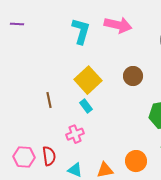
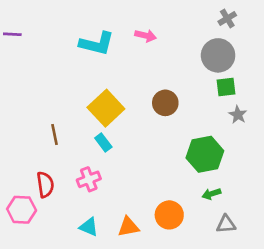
pink arrow: (118, 25) -> (146, 36), size x0.6
cyan L-shape: (81, 31) -> (97, 44), turned 88
red semicircle: (49, 156) -> (45, 185), moved

